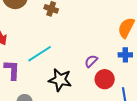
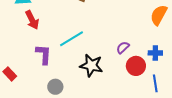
blue cross: (125, 55) -> (155, 53), moved

